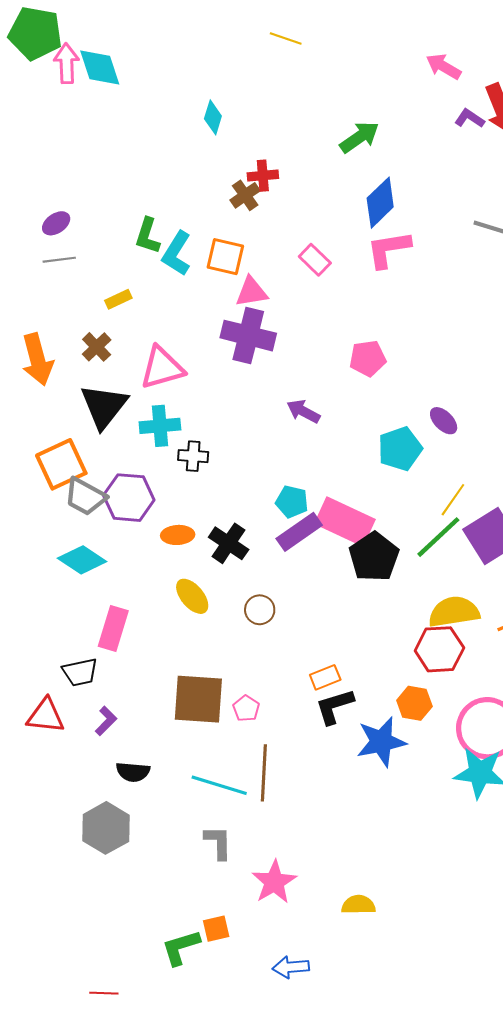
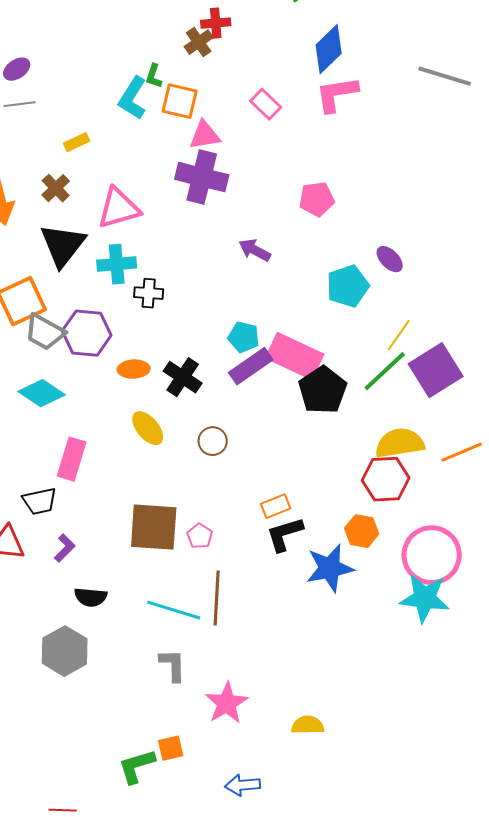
green L-shape: (148, 236) -> (154, 76), moved, size x0.7

